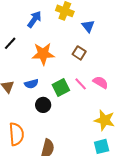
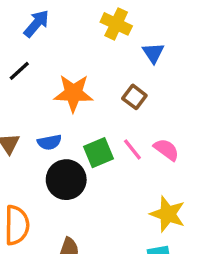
blue arrow: (34, 19) -> (36, 24), moved
black circle: (43, 105) -> (66, 180), size x1.5

